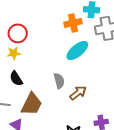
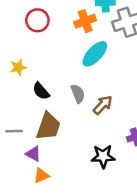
red circle: (18, 33) -> (37, 20), moved
black semicircle: (16, 79) -> (41, 91), moved

